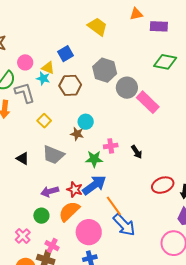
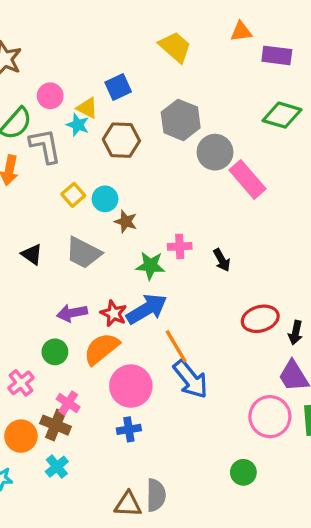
cyan circle: (86, 122) -> (105, 199), moved

